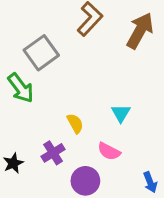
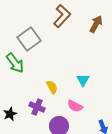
brown arrow: (140, 31) -> (96, 24), size x0.7
purple cross: (53, 153) -> (37, 107), turned -35

